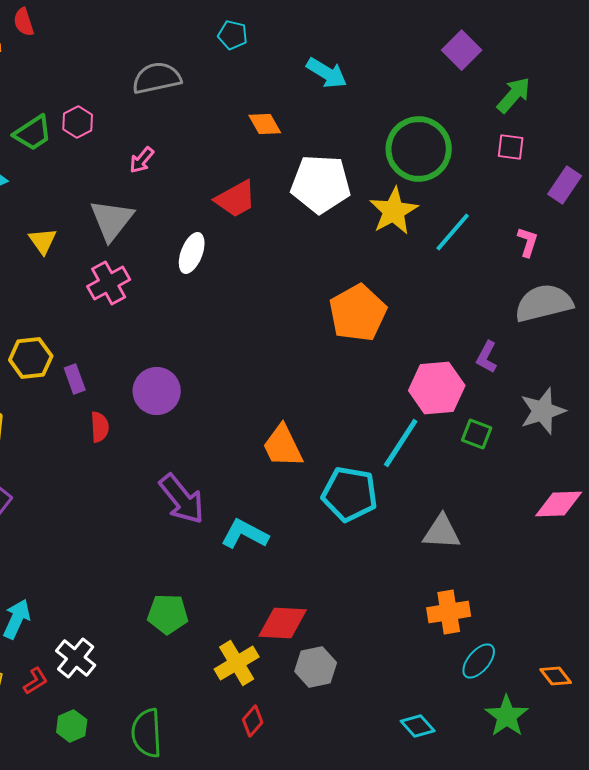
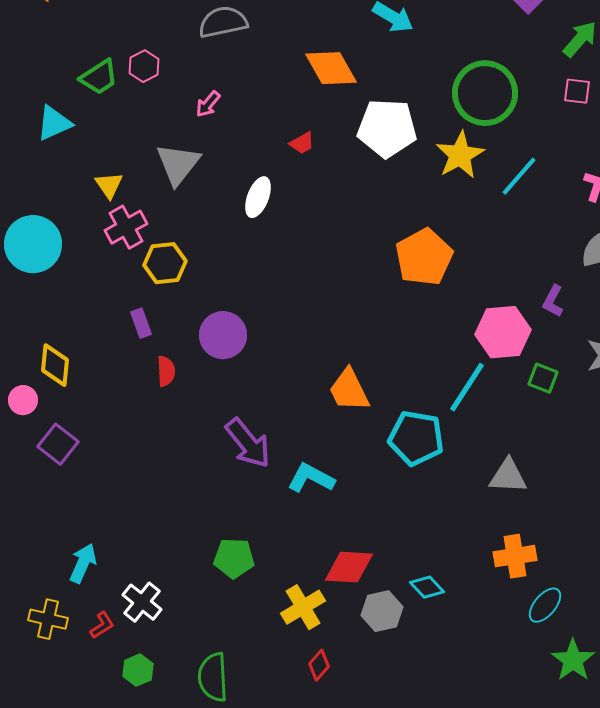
orange diamond: (265, 124) -> (331, 68), size x1.6
red trapezoid: (236, 199) -> (302, 143), size x0.6
pink cross: (109, 283) -> (126, 227), moved
yellow hexagon: (31, 358) -> (165, 263), moved
cyan diamond: (418, 726) -> (427, 587), moved

